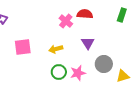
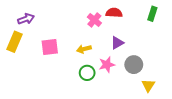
purple triangle: (88, 43) -> (117, 43), turned 32
pink star: (78, 73) -> (107, 65), moved
yellow triangle: (123, 76) -> (148, 85), moved, turned -40

